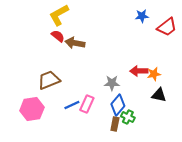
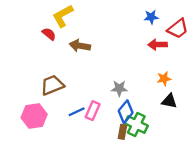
red semicircle: (58, 36) -> (49, 34), moved
red arrow: (139, 71) -> (158, 45), moved
green cross: (128, 117) -> (136, 124), size x1.5

